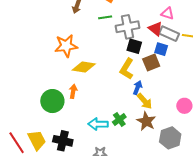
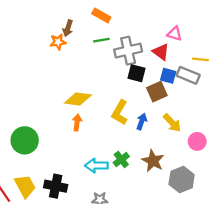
gray rectangle: (169, 34) -> (188, 75), moved
orange star: (66, 46) -> (58, 42), moved, size x0.6
yellow L-shape: (127, 69) -> (120, 112), moved
orange arrow: (73, 91) -> (77, 122), moved
green circle: (52, 101) -> (25, 140), moved
yellow arrow: (145, 101) -> (172, 123), moved

